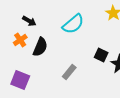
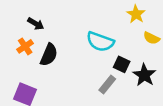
cyan semicircle: (73, 24) -> (100, 42), moved, turned 60
gray rectangle: (69, 72) -> (107, 85), moved

